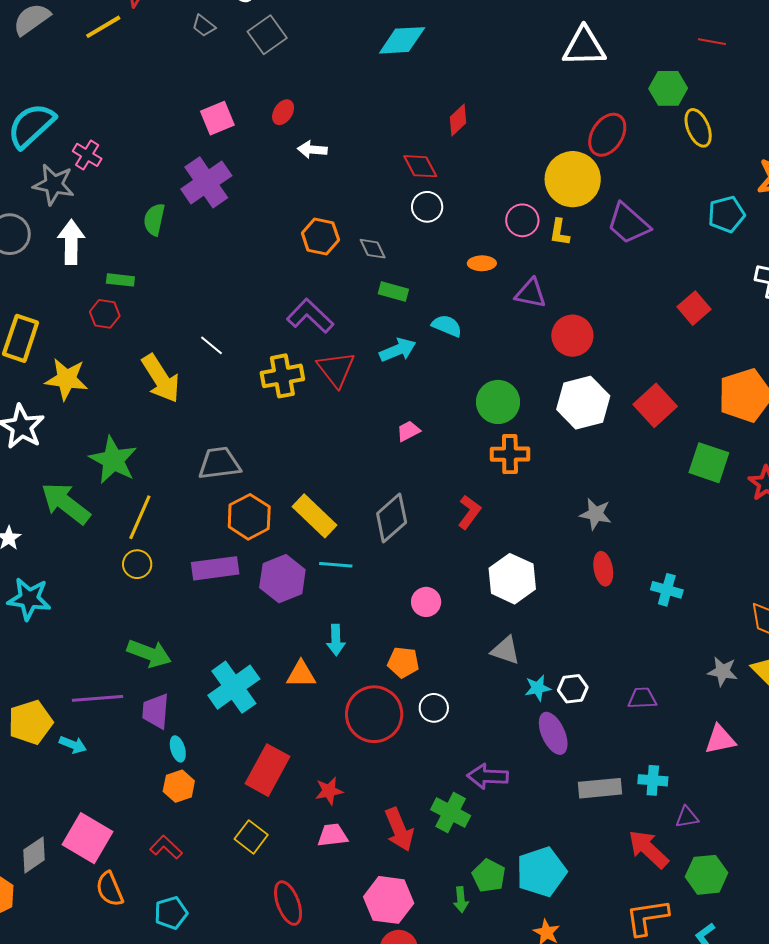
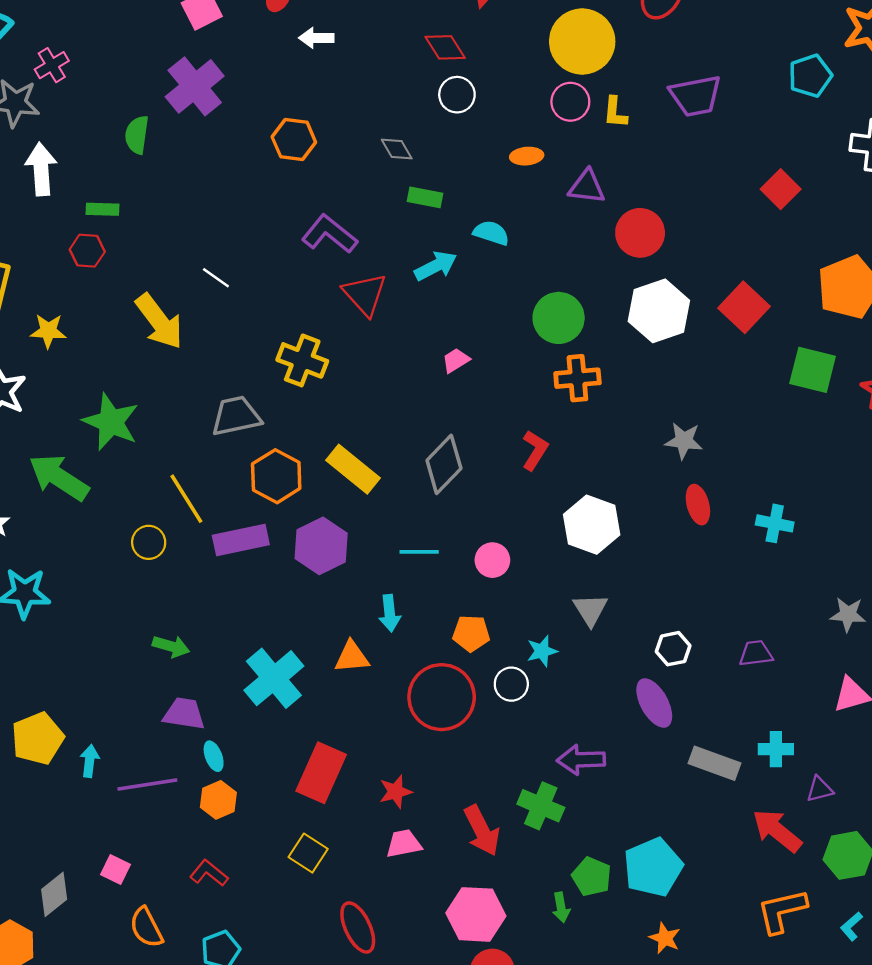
pink cross: (87, 155) -> (52, 65), turned 32
yellow circle: (573, 179) -> (582, 41), moved
purple trapezoid: (628, 224) -> (696, 96), turned -48
orange hexagon: (320, 237) -> (294, 140), moved
yellow cross: (282, 376) -> (302, 360), moved, turned 36
yellow star: (66, 379) -> (48, 331), size x0.7
yellow line: (140, 517) -> (186, 499), moved, turned -51
cyan line: (336, 565) -> (419, 552), moved
gray triangle: (506, 650) -> (590, 610), turned 44
green arrow: (149, 653) -> (171, 646), size x0.7
cyan star: (538, 688) -> (542, 651), moved
purple line: (97, 698) -> (147, 785), moved
purple trapezoid: (156, 711) -> (184, 714), turned 99
cyan arrow: (73, 745) -> (90, 761), turned -100
gray rectangle: (600, 788) -> (714, 763), turned 30
pink square: (88, 838) -> (116, 870), size x0.5

